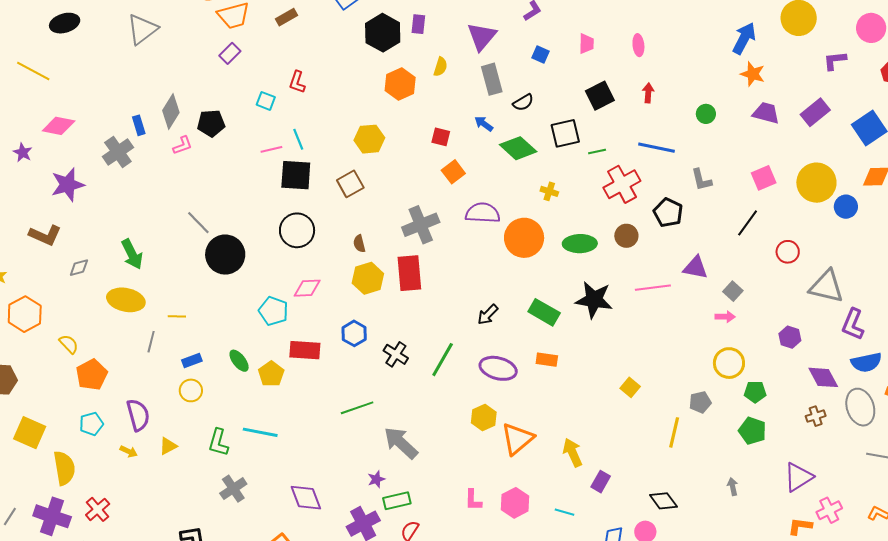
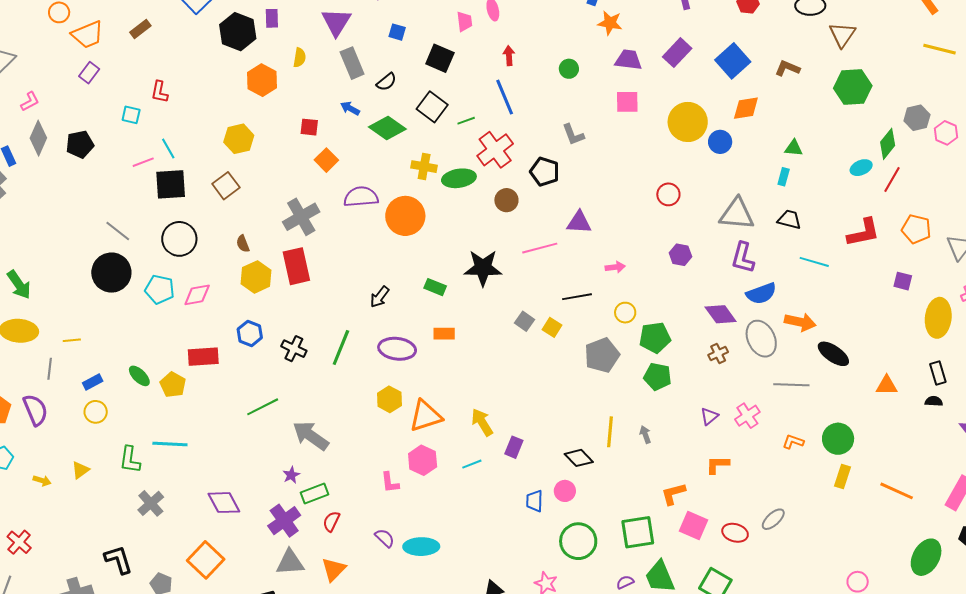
pink trapezoid: (586, 44) -> (465, 22), moved
black square: (600, 96) -> (440, 58), moved, turned -32
black square: (565, 133) -> (432, 107), turned -32
pink L-shape: (183, 145) -> (30, 102), moved
blue line: (656, 148) -> (505, 97), moved, turned 63
pink square: (764, 178) -> (627, 102), moved, turned 30
yellow cross: (549, 191) -> (424, 167), size x1.4
gray line: (198, 223) -> (118, 231), moved
black line: (748, 223) -> (577, 297), moved, turned 52
green ellipse: (580, 244) -> (459, 178), moved
gray triangle: (826, 286) -> (737, 214), moved
gray square: (733, 291) -> (525, 321), moved
cyan pentagon: (273, 311) -> (160, 289), moved
green rectangle: (544, 312) -> (435, 287), size x0.7
purple hexagon: (790, 337) -> (680, 255), moved
yellow circle: (729, 363) -> (625, 313), size x0.7
yellow square: (630, 387) -> (552, 327), moved
green pentagon: (755, 392) -> (655, 338), size x1.4
gray pentagon: (700, 402) -> (602, 355), size x1.6
purple semicircle: (138, 415) -> (35, 410), moved
yellow line: (674, 432) -> (610, 432), moved
orange triangle: (517, 439) -> (426, 416), turned 30
purple triangle: (798, 477) -> (709, 416), size x0.6
pink hexagon: (515, 503) -> (423, 460), moved
pink cross: (829, 510) -> (747, 416), moved
cyan line: (564, 512) -> (472, 464), moved, turned -30

